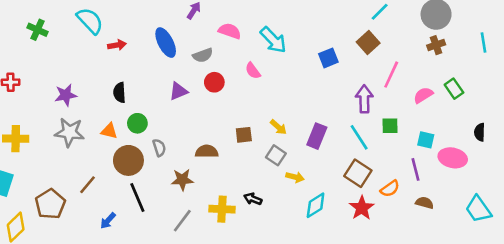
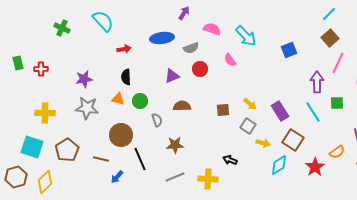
blue ellipse: (166, 43) -> (162, 38), turned -70
brown square: (368, 43) -> (330, 38), moved
red arrow: (117, 45) -> (124, 49), moved
orange triangle: (109, 131) -> (118, 99), moved
purple rectangle: (317, 136) -> (280, 111), turned -54
brown semicircle: (207, 151) -> (182, 106), moved
brown circle: (128, 160) -> (121, 135), moved
brown square: (358, 173) -> (293, 140), moved
brown line: (87, 185) -> (101, 159), moved, turned 63
brown pentagon: (50, 204) -> (67, 150), moved
yellow cross: (222, 209) -> (208, 179), moved
gray line: (182, 221) -> (175, 177), turned 30

